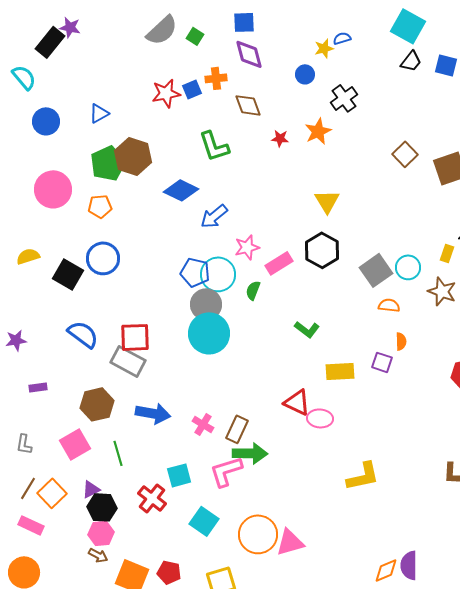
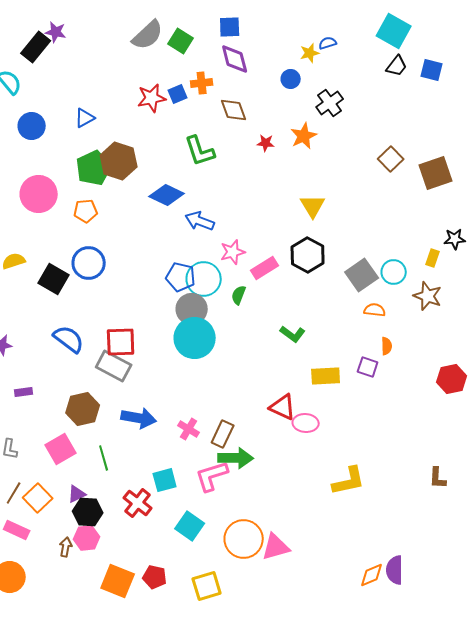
green square: (195, 36) -> (181, 41), size x1.4
blue arrow: (214, 216) -> (200, 221), turned 60
brown arrow: (98, 555) -> (66, 547), moved, turned -108

